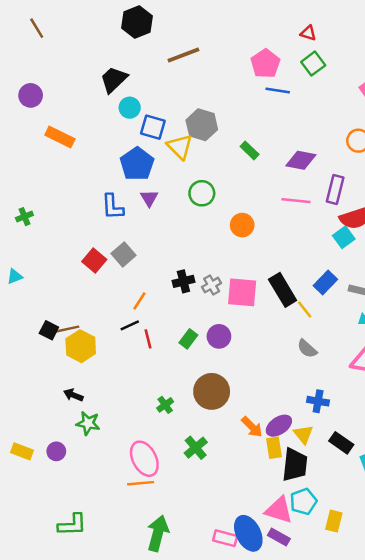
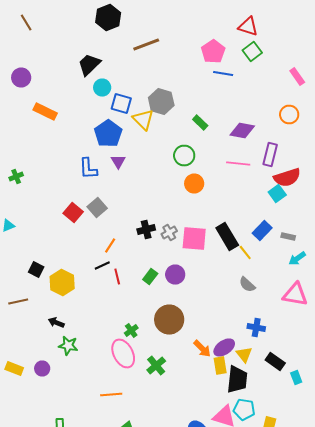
red triangle: (308, 33) -> (248, 26), size x1.5
green circle: (202, 193) -> (184, 156), moved
brown line: (67, 329) -> (18, 302), moved
pink ellipse: (144, 459) -> (123, 354), moved
cyan pentagon: (303, 502) -> (244, 410), turned 30

